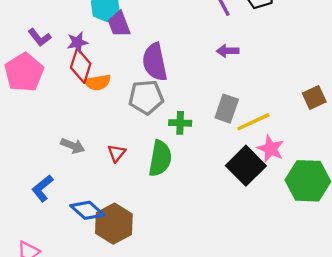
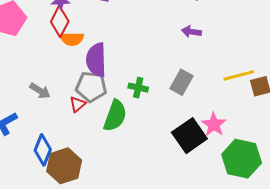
purple semicircle: (155, 62) -> (96, 60), moved
gray pentagon: (146, 97) -> (91, 87), moved
yellow line: (253, 122) -> (239, 75), moved
blue diamond: (87, 210) -> (43, 150), turned 60

